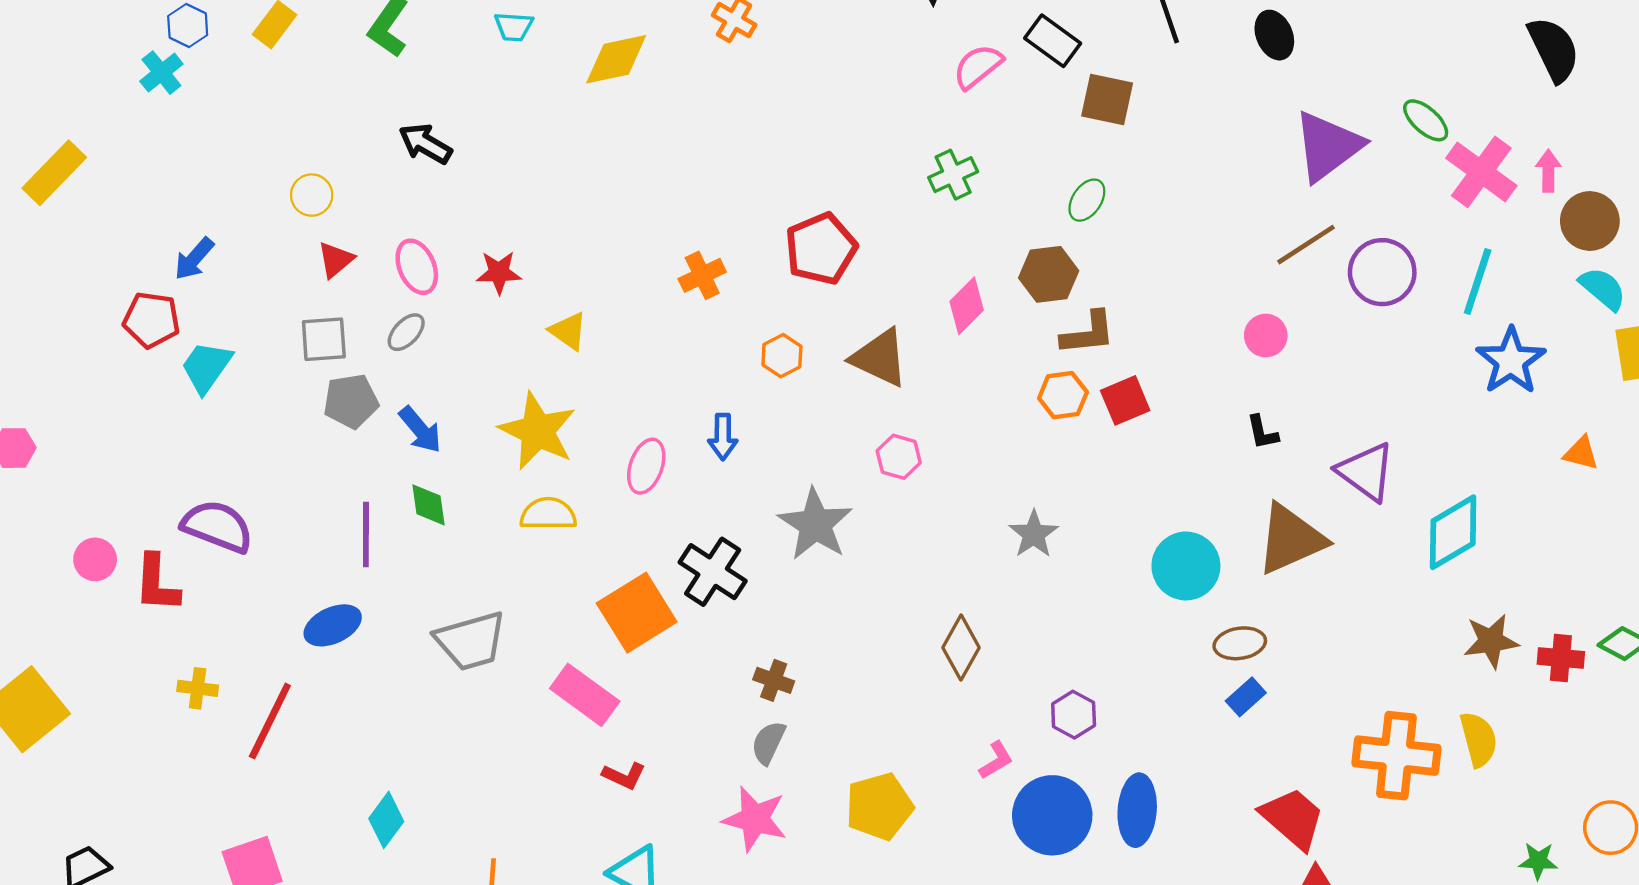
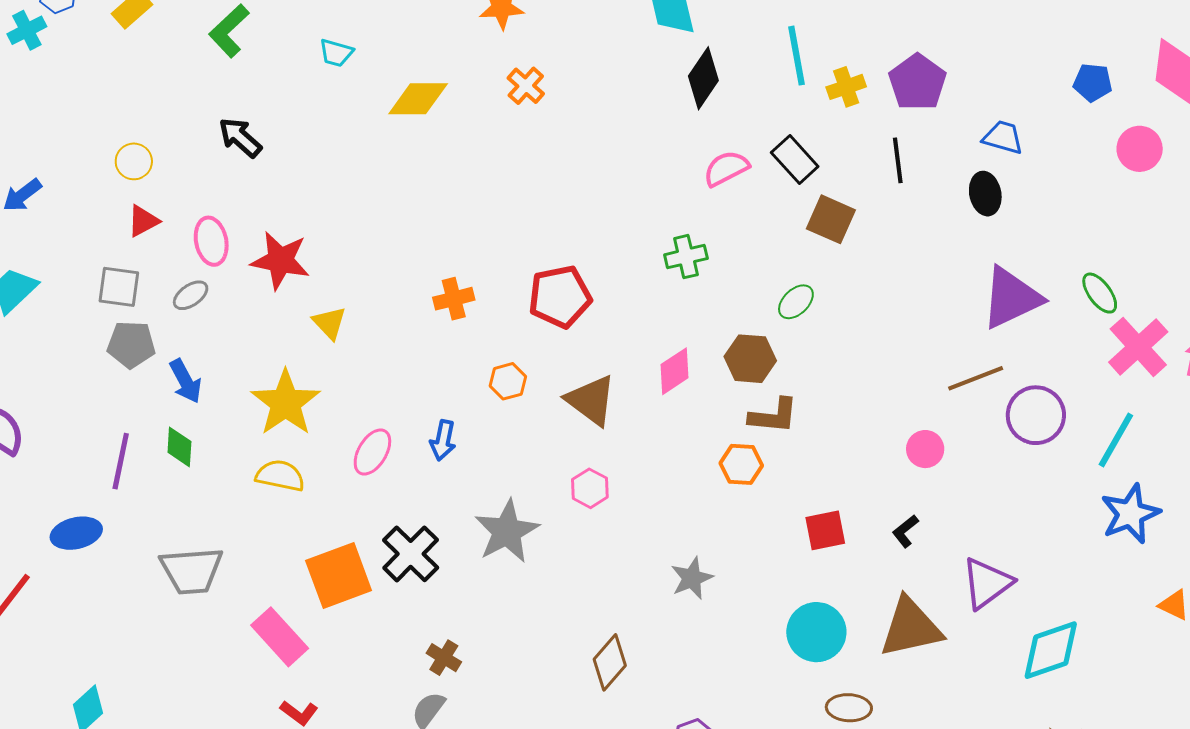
red star: (499, 272) -> (280, 260), size x1.5
red square: (1125, 400) -> (825, 530), moved
black L-shape: (1262, 432) -> (905, 531), turned 52
purple triangle: (1366, 472) -> (987, 583), turned 36

